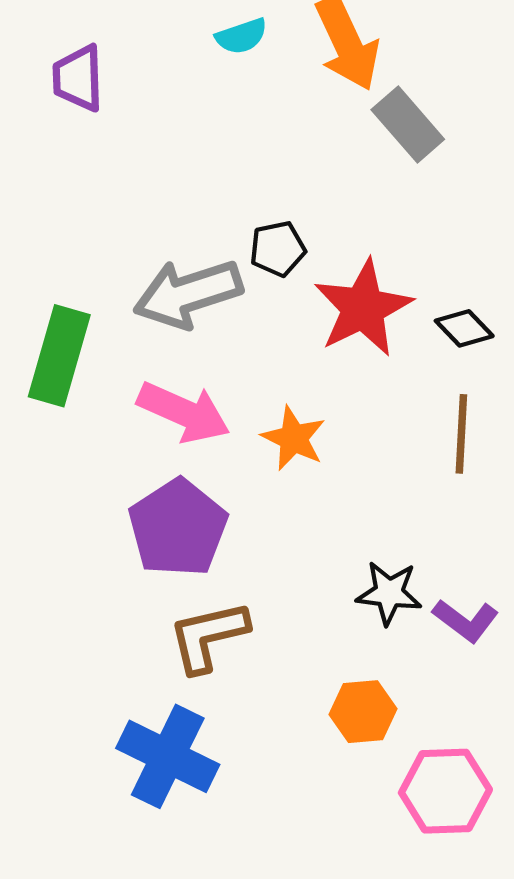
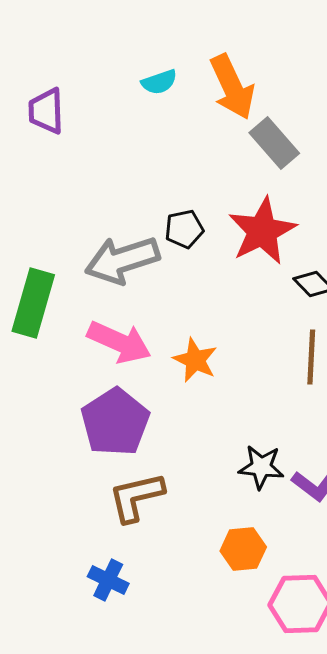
red star: (363, 308) -> (262, 231), moved
blue cross: (168, 756) -> (108, 580), size x0.6

